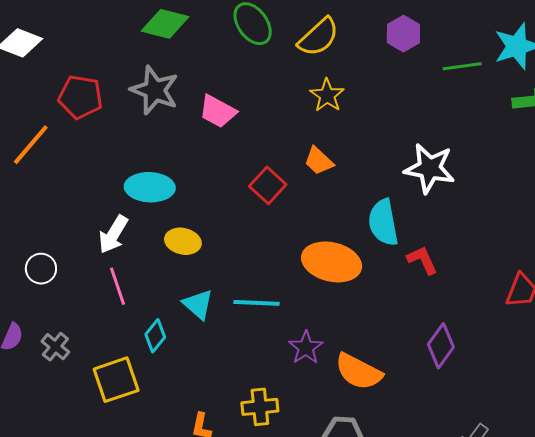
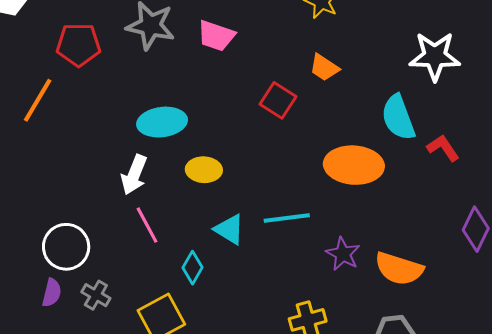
white circle: (41, 269) -> (66, 247), moved, size x1.5

